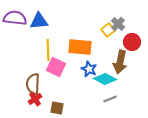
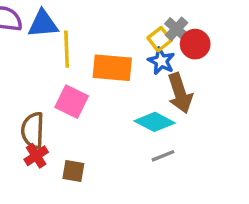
red circle: (132, 42) -> (195, 44), moved
yellow line: (48, 50) -> (67, 49), moved
brown arrow: (120, 62) -> (180, 93), turned -30
blue star: (89, 69) -> (161, 61), moved

